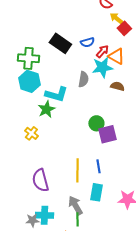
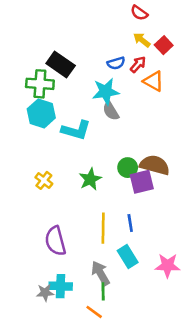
yellow arrow: (116, 18) -> (142, 40), moved
black rectangle: (60, 43) -> (61, 64), moved
red arrow: (102, 51) -> (138, 64), moved
cyan star: (102, 67) -> (106, 92), moved
gray semicircle: (83, 79) -> (111, 111), turned 140
brown semicircle: (117, 86) -> (155, 165), moved, size x1.6
green star: (46, 109) -> (90, 179), moved
cyan rectangle: (96, 192) -> (128, 256), turned -42

